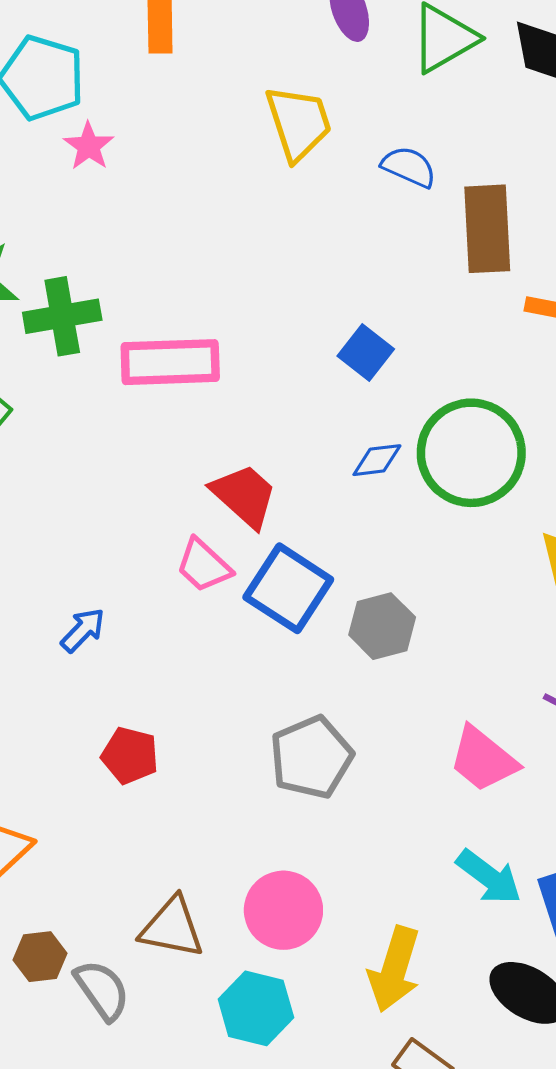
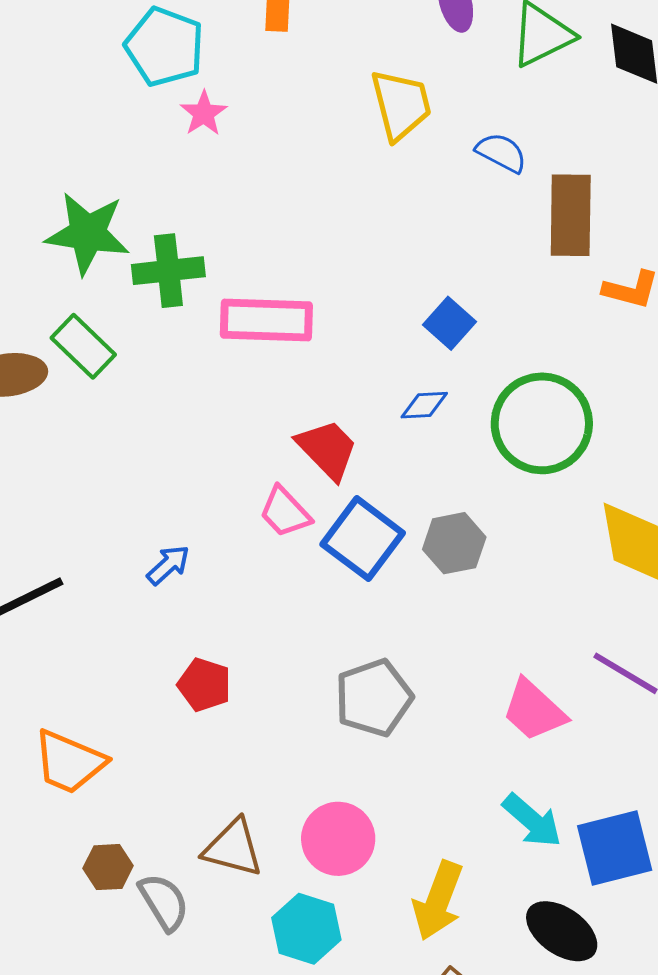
blue diamond: (377, 460) -> (424, 405), moved
gray hexagon: (382, 626) -> (454, 543), moved

